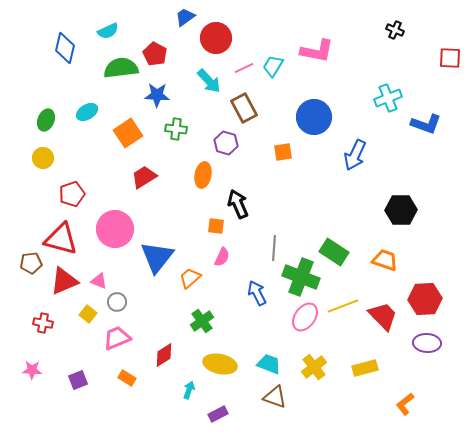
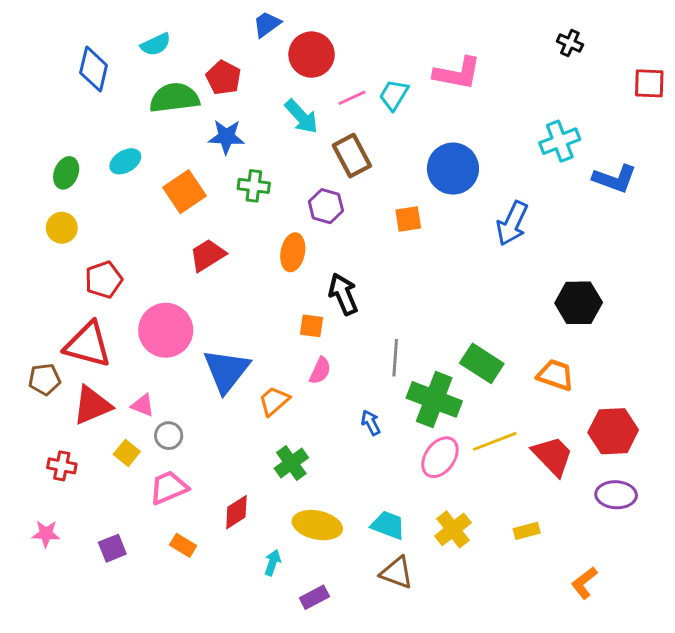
blue arrow: (257, 293) -> (371, 423), size x0.7
yellow rectangle: (365, 368) -> (527, 531), size x0.7

